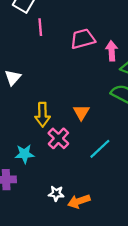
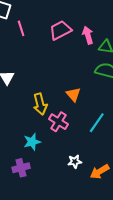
white star: (56, 194) -> (75, 162), moved
orange arrow: (79, 201) -> (100, 172), moved

